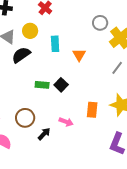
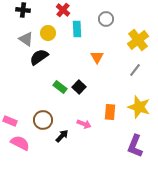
gray circle: (100, 23) -> (106, 19), moved
cyan rectangle: (55, 44) -> (77, 29), moved
green rectangle: (42, 85) -> (60, 87), turned 32

